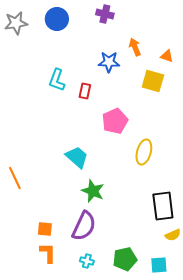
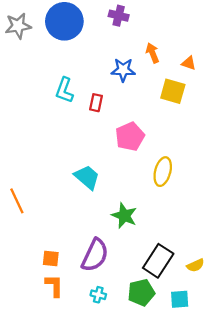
blue circle: (57, 19) -> (64, 21), size x1.4
green star: (93, 191) -> (124, 216), moved
black rectangle: (163, 206) -> (158, 261), moved, turned 40

